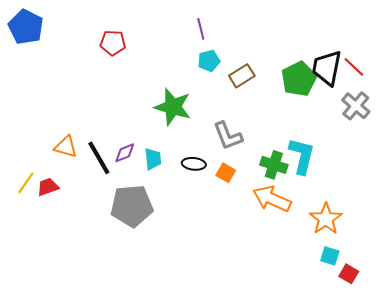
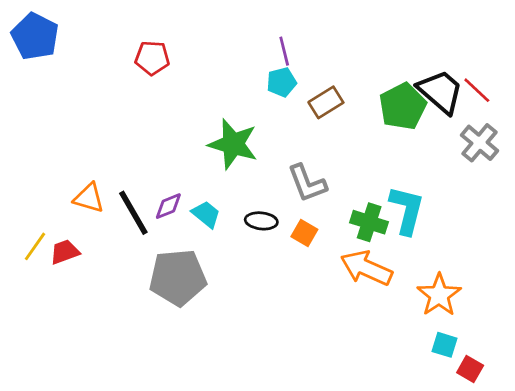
purple line: (201, 29) -> (284, 51), moved
black trapezoid: (327, 68) -> (440, 92), turned 120
cyan trapezoid: (153, 159) -> (206, 214), turned -45

